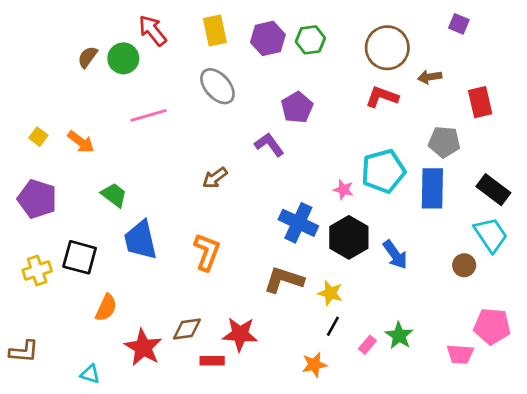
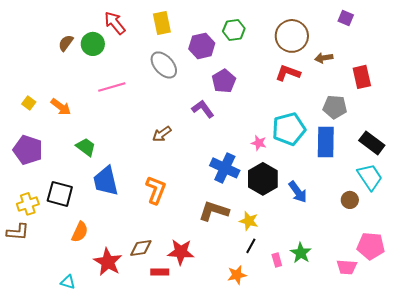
purple hexagon: (268, 38) -> (202, 46), moved
pink rectangle: (367, 345) -> (277, 260), turned -56
brown L-shape: (24, 351) -> (18, 232), moved

